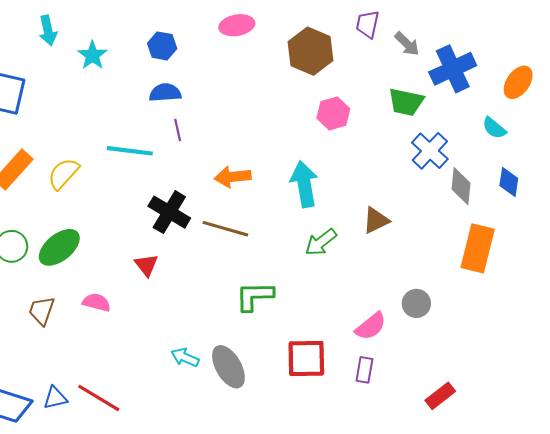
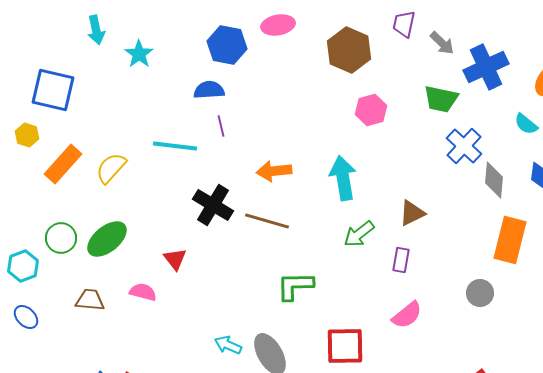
blue hexagon: (162, 46) -> (227, 45), moved, size x1.4
red triangle: (146, 265) -> (175, 259), moved
gray circle: (416, 303) -> (480, 293), moved
brown trapezoid: (42, 311) -> (90, 300), turned 76
purple rectangle: (364, 370) -> (401, 260), moved

